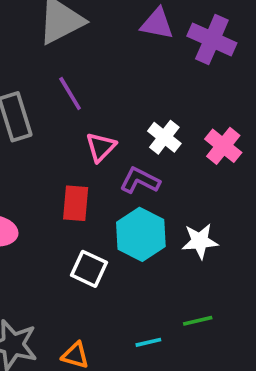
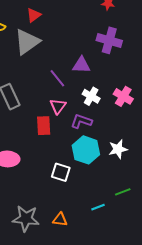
purple triangle: (157, 24) -> (81, 65), moved
purple line: (70, 94) -> (57, 78), moved
red rectangle: (76, 203) -> (44, 126), moved

